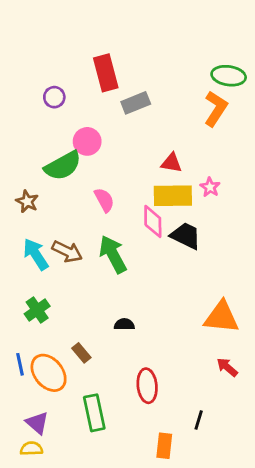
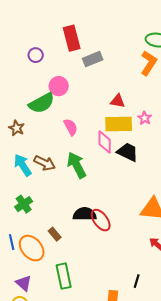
black semicircle: (124, 324) -> (85, 214), size x1.6
red ellipse: (147, 386) -> (101, 220), moved, turned -30

